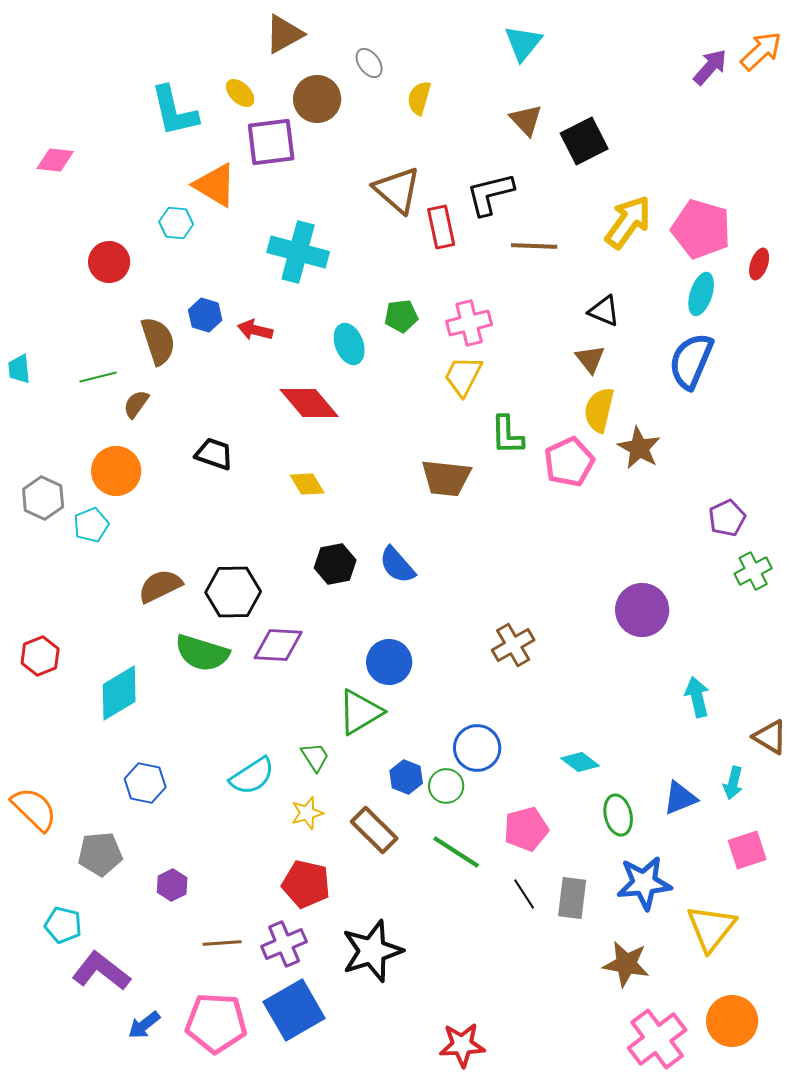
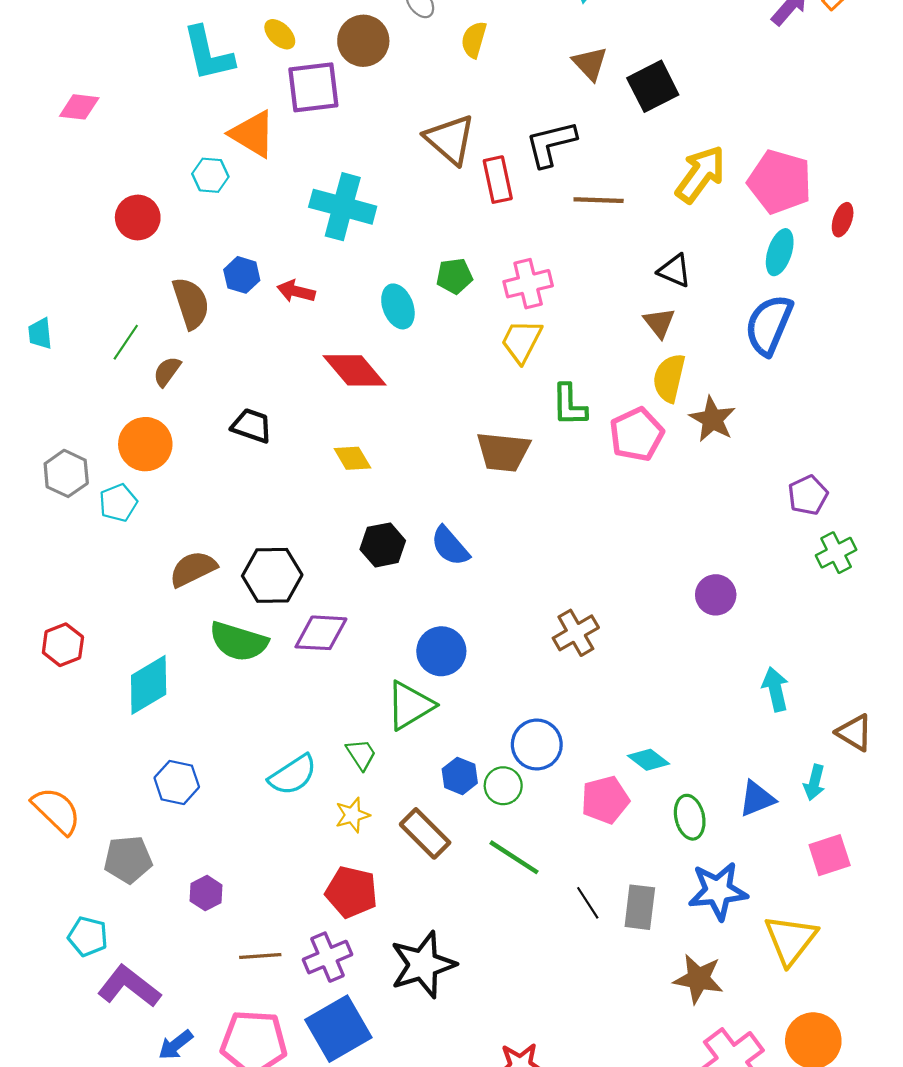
green line: (98, 377) -> (126, 342), turned -42
purple circle: (642, 610) -> (716, 595), size x0.7
pink pentagon: (526, 829) -> (605, 800), moved

